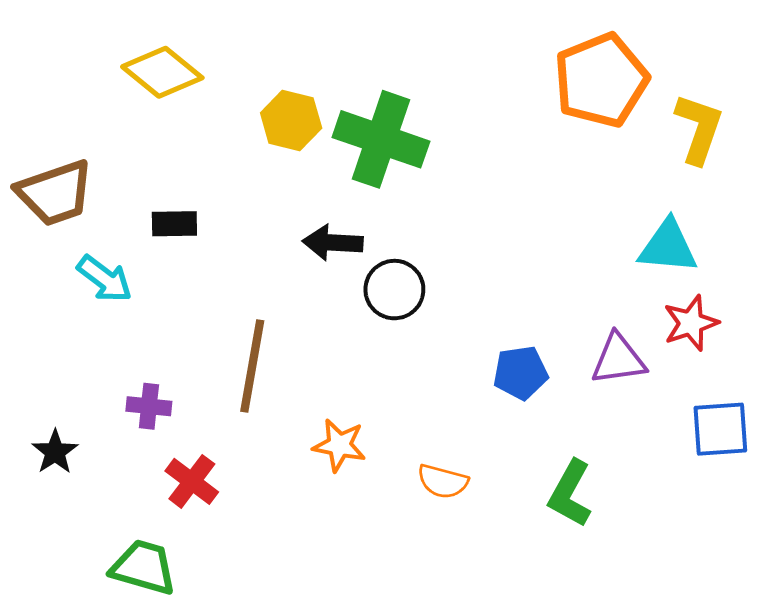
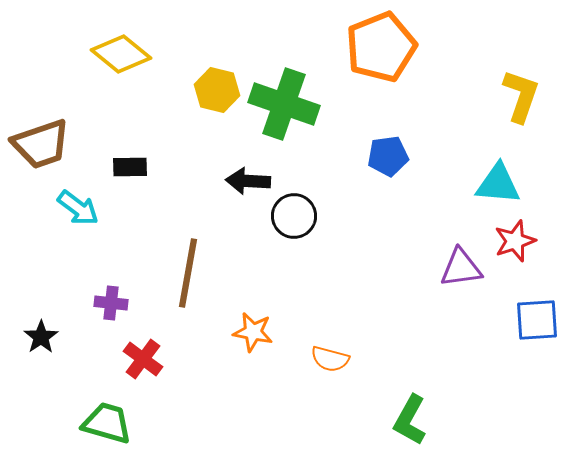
orange pentagon: (601, 80) -> (381, 47), moved
blue pentagon: (521, 373) -> (388, 156), moved
green L-shape: (570, 493) -> (410, 420), moved

